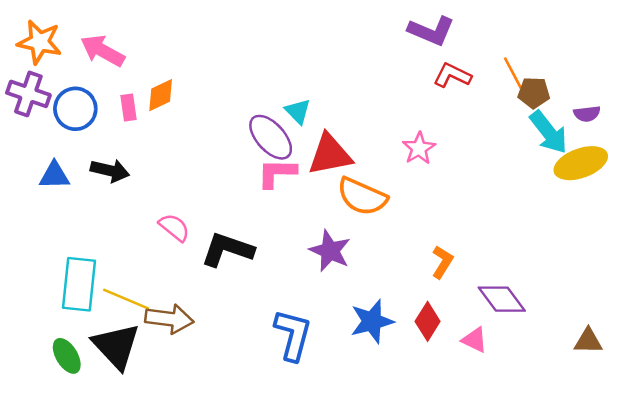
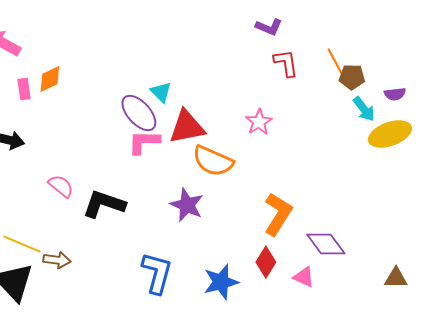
purple L-shape: (431, 31) -> (269, 27), size x0.7
red L-shape: (452, 75) -> (286, 63), turned 56
cyan arrow: (549, 132) -> (364, 109), size x0.7
orange L-shape: (442, 262) -> (278, 214), size x1.6
brown arrow: (169, 319) -> (57, 260), size x0.7
blue star: (372, 321) -> (221, 282), moved

